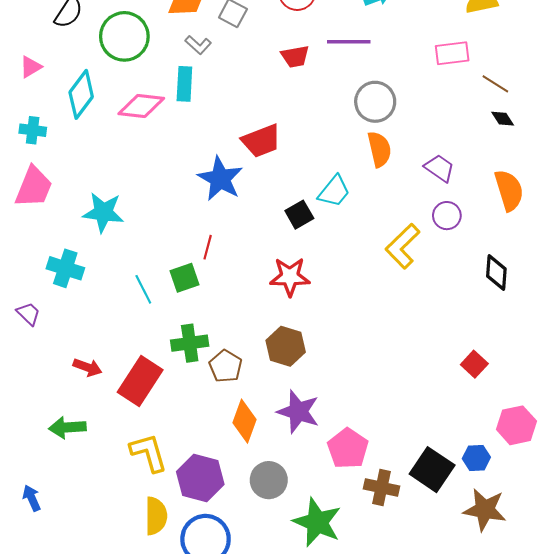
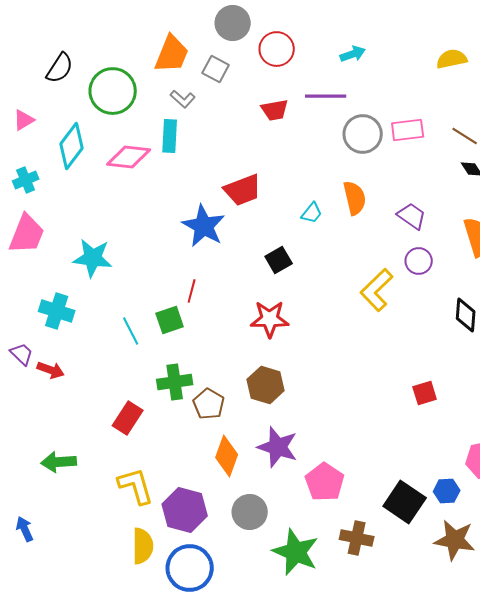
pink rectangle: (452, 53) -> (408, 130), moved
gray circle: (375, 102) -> (363, 134), moved
cyan cross: (33, 130) -> (26, 180), turned -30
cyan trapezoid: (334, 191) -> (312, 213), moved, size x0.7
red square: (474, 364) -> (425, 393), moved, turned 30
red arrow: (87, 367) -> (51, 370), moved
red rectangle: (140, 381) -> (128, 418), size x0.7
brown cross: (382, 487) -> (357, 538), moved

